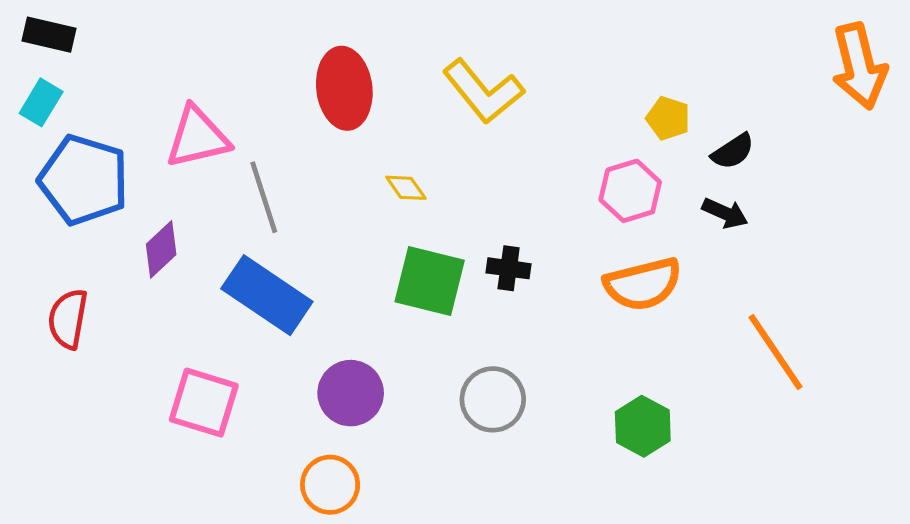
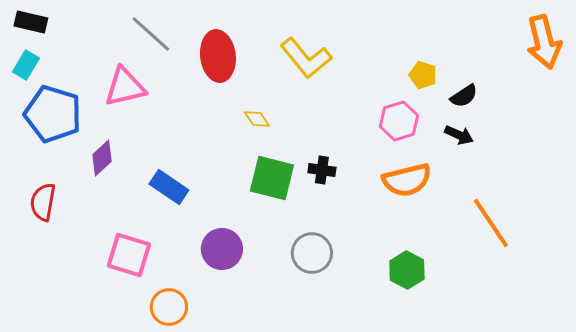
gray line: (264, 197) -> (151, 34), moved, turned -30
blue rectangle: (267, 295) -> (169, 187), size x0.7
orange circle: (330, 485) -> (169, 307), moved

